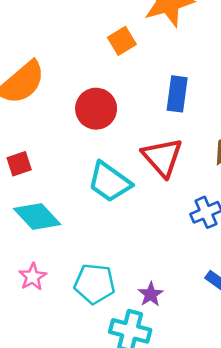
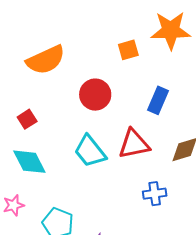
red triangle: (162, 157) -> (134, 144), turned 44
red square: (19, 164) -> (27, 119), turned -30

